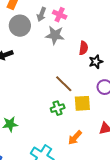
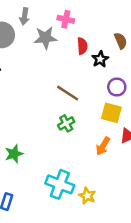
pink cross: (60, 15) -> (66, 19), moved
yellow square: (82, 103) -> (111, 113), moved, turned 30
orange arrow: (75, 138) -> (103, 146), moved

